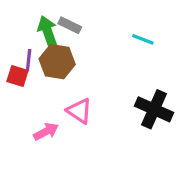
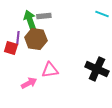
gray rectangle: (70, 25) -> (44, 16), turned -32
cyan line: (143, 39) -> (102, 14), moved
pink triangle: (79, 111) -> (50, 70), turned -42

